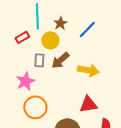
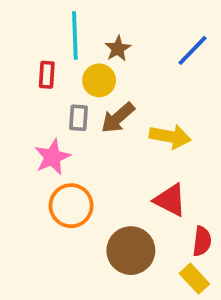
blue line: (87, 29) -> (193, 50), moved
red rectangle: (22, 37) -> (47, 75), turned -56
red triangle: (88, 104) -> (170, 200), turned 36

